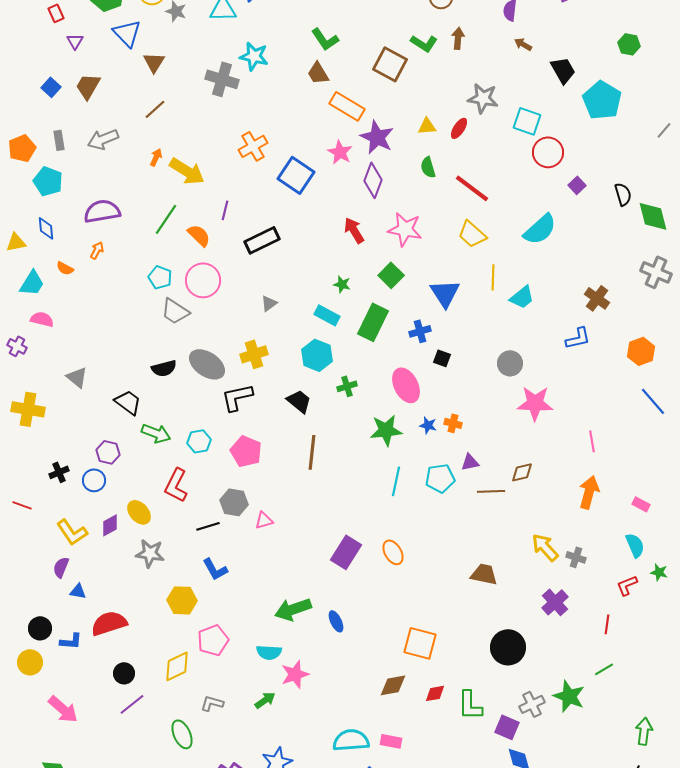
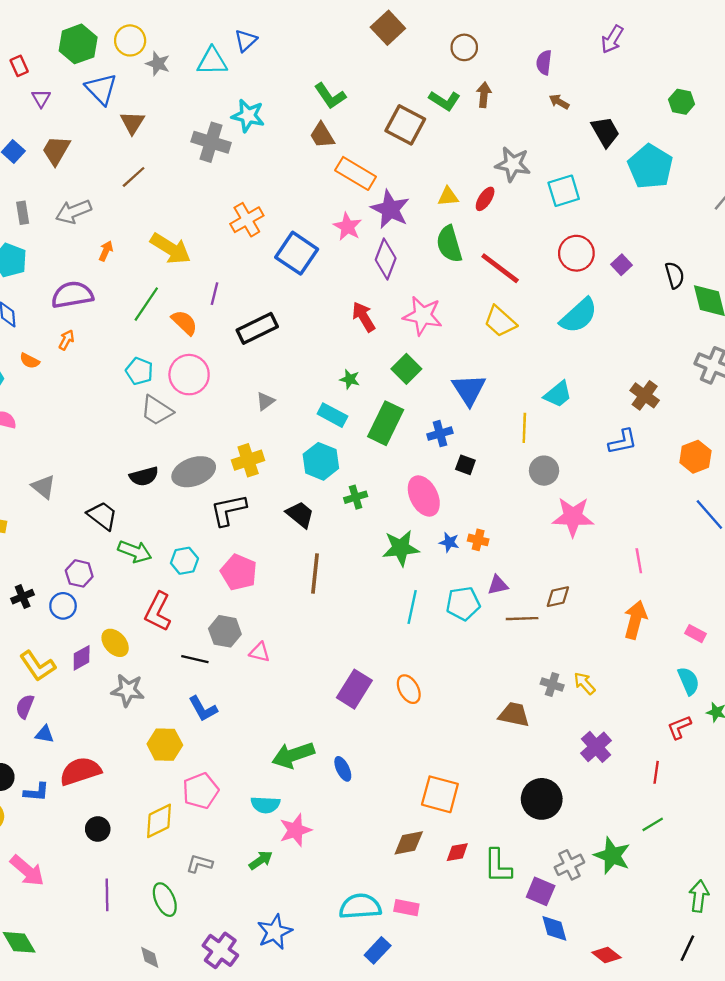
cyan square: (527, 121) -> (564, 191), turned -36
red circle: (548, 152) -> (576, 253), moved
orange arrow: (156, 157) -> (106, 251), moved
green semicircle: (428, 167) -> (449, 244), size x1.5
yellow line: (493, 277) -> (524, 428), moved
gray ellipse: (207, 364) -> (194, 472), turned -54
pink triangle: (264, 520) -> (260, 652), turned 30
black line: (208, 526) -> (195, 659), turned 30
yellow arrow: (545, 547) -> (584, 683), size x0.7
gray cross: (576, 557) -> (552, 684), moved
purple line: (132, 704) -> (107, 895), moved, turned -52

